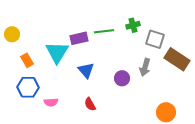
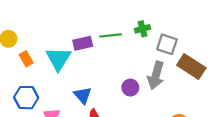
orange rectangle: (27, 60) -> (26, 59), moved
gray arrow: (145, 67) -> (156, 75), size x1.4
blue triangle: (86, 70) -> (83, 95), moved

